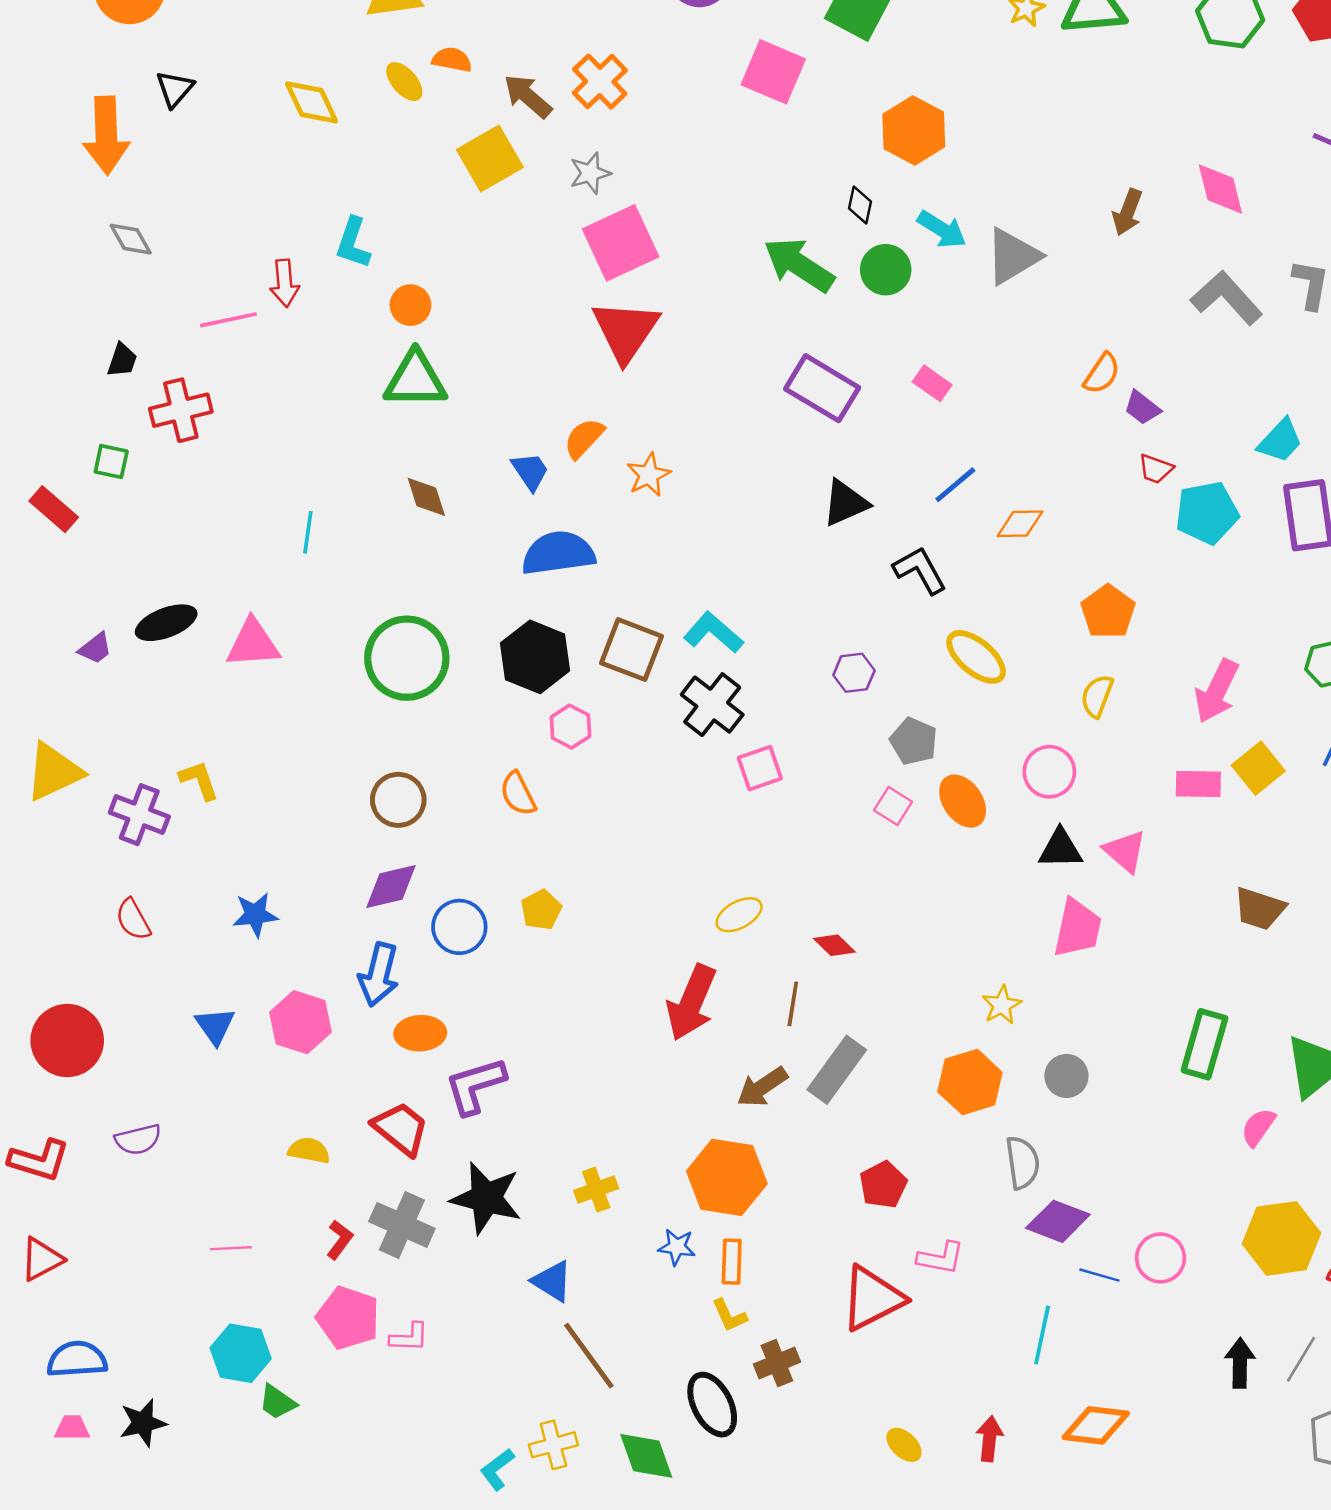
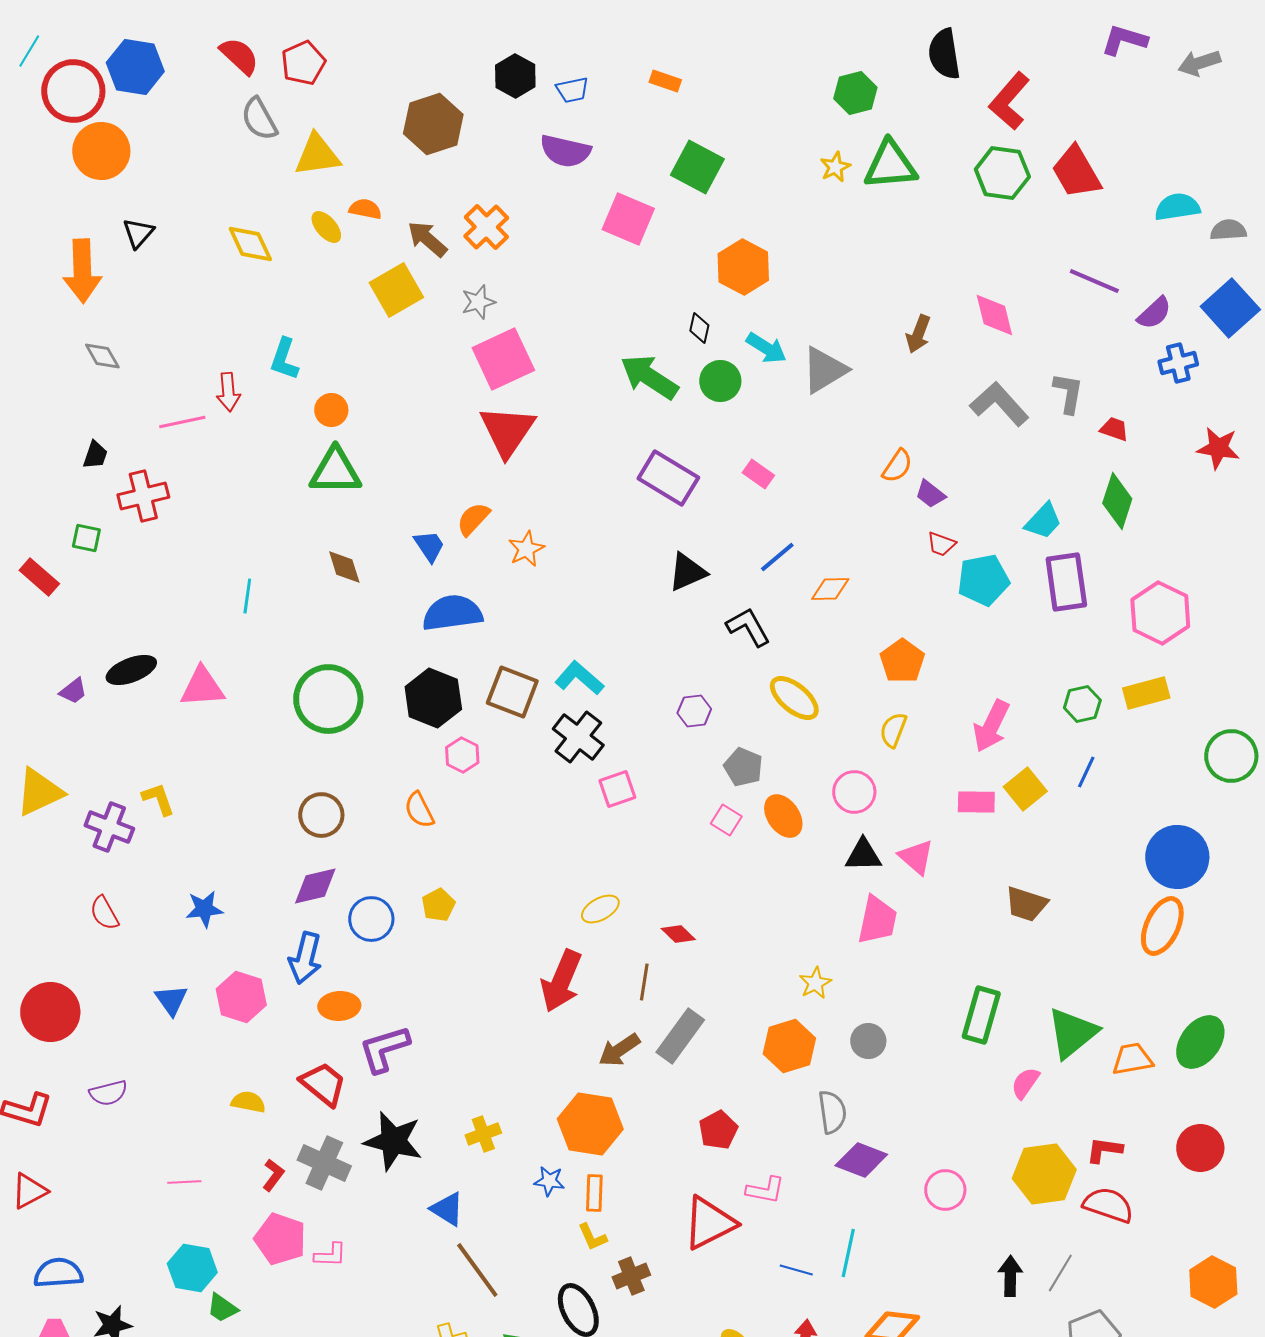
blue line: (1099, 1275) -> (796, 1270), moved

